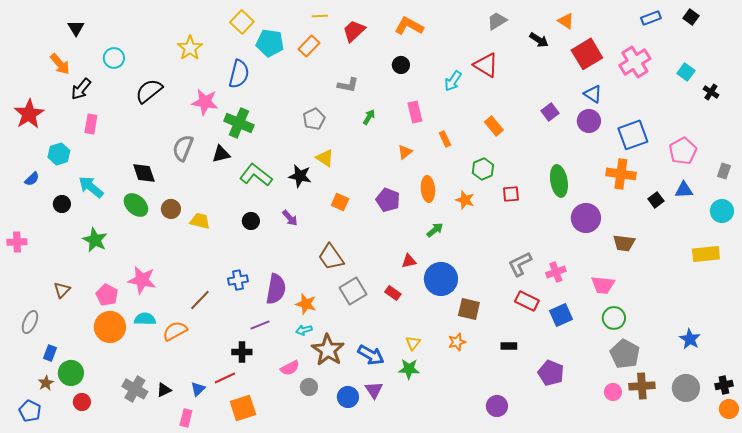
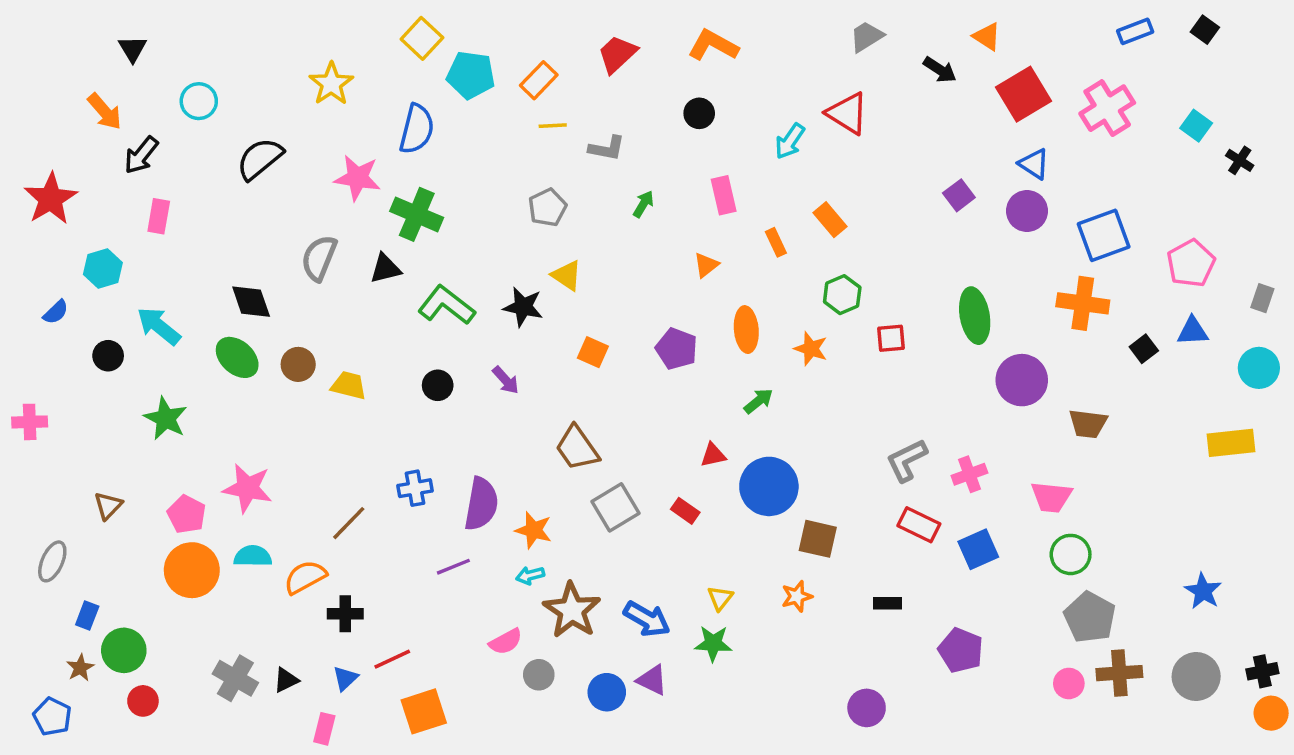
yellow line: (320, 16) -> (553, 126), moved
orange rectangle: (494, 126) -> (830, 220), moved
black cross: (242, 352) -> (345, 614), moved
purple triangle: (374, 390) -> (652, 680), turned -30

